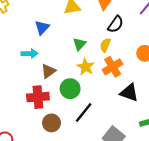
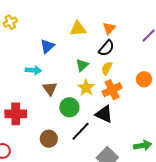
black semicircle: (116, 24) -> (106, 48), moved
brown triangle: (48, 71) -> (50, 89), turned -35
black triangle: (129, 93) -> (104, 114), moved
red cross: (38, 97) -> (16, 114), moved

